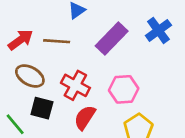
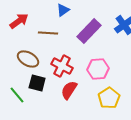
red arrow: (21, 40) -> (19, 21), moved

